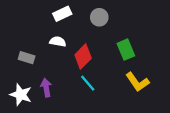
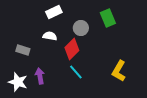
gray circle: (99, 17) -> (81, 28), moved
green rectangle: (126, 50) -> (108, 18), moved
yellow L-shape: (137, 82) -> (119, 71), turned 65

